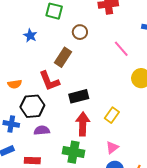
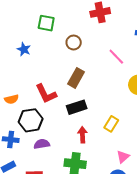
brown rectangle: (63, 57) -> (76, 78), moved
red arrow: (83, 124) -> (83, 135), size x0.7
pink triangle: (112, 147) -> (123, 157), moved

